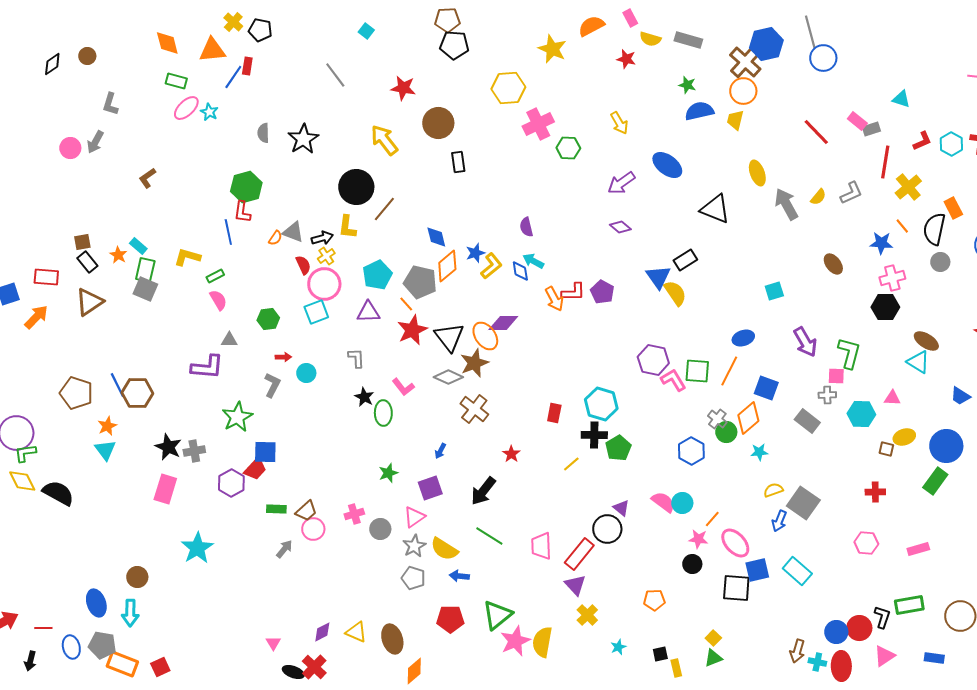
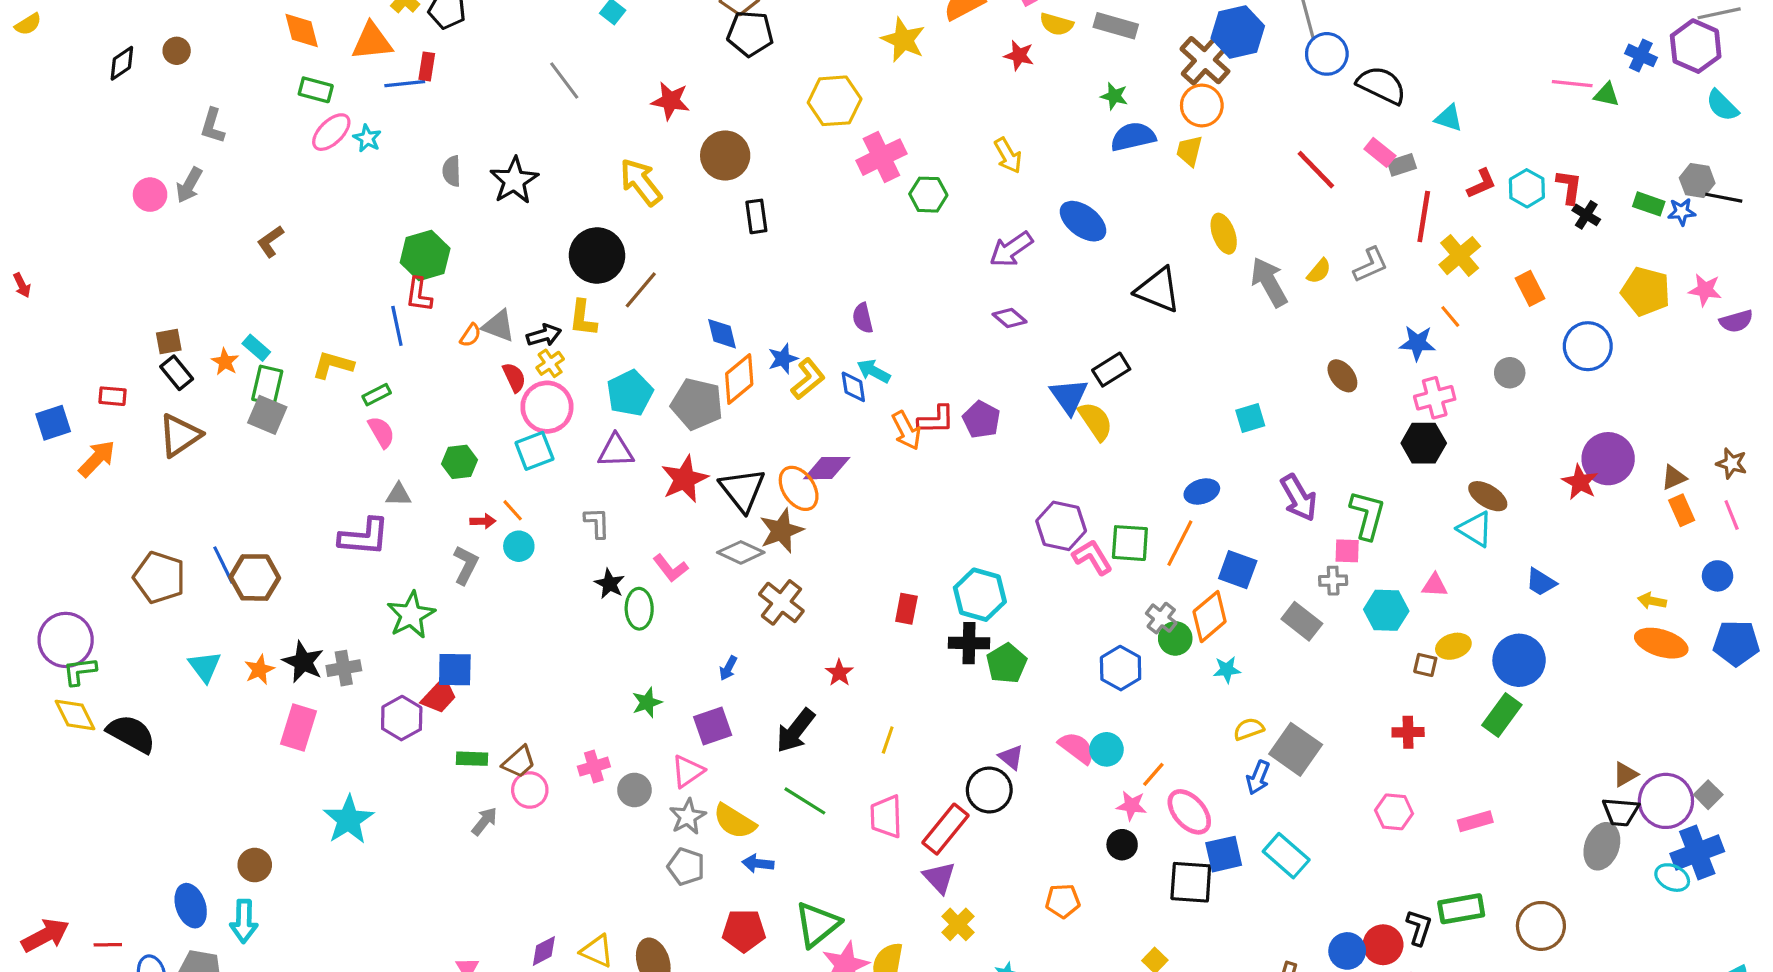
blue line: (233, 77) -> (405, 84), turned 50
black semicircle: (934, 229) -> (1382, 85), moved, turned 104
red rectangle: (46, 277) -> (113, 396), size x0.7
orange line: (406, 304) -> (513, 510), moved
orange star: (107, 426) -> (259, 670), moved
yellow line: (571, 464) -> (888, 740), moved, turned -30

